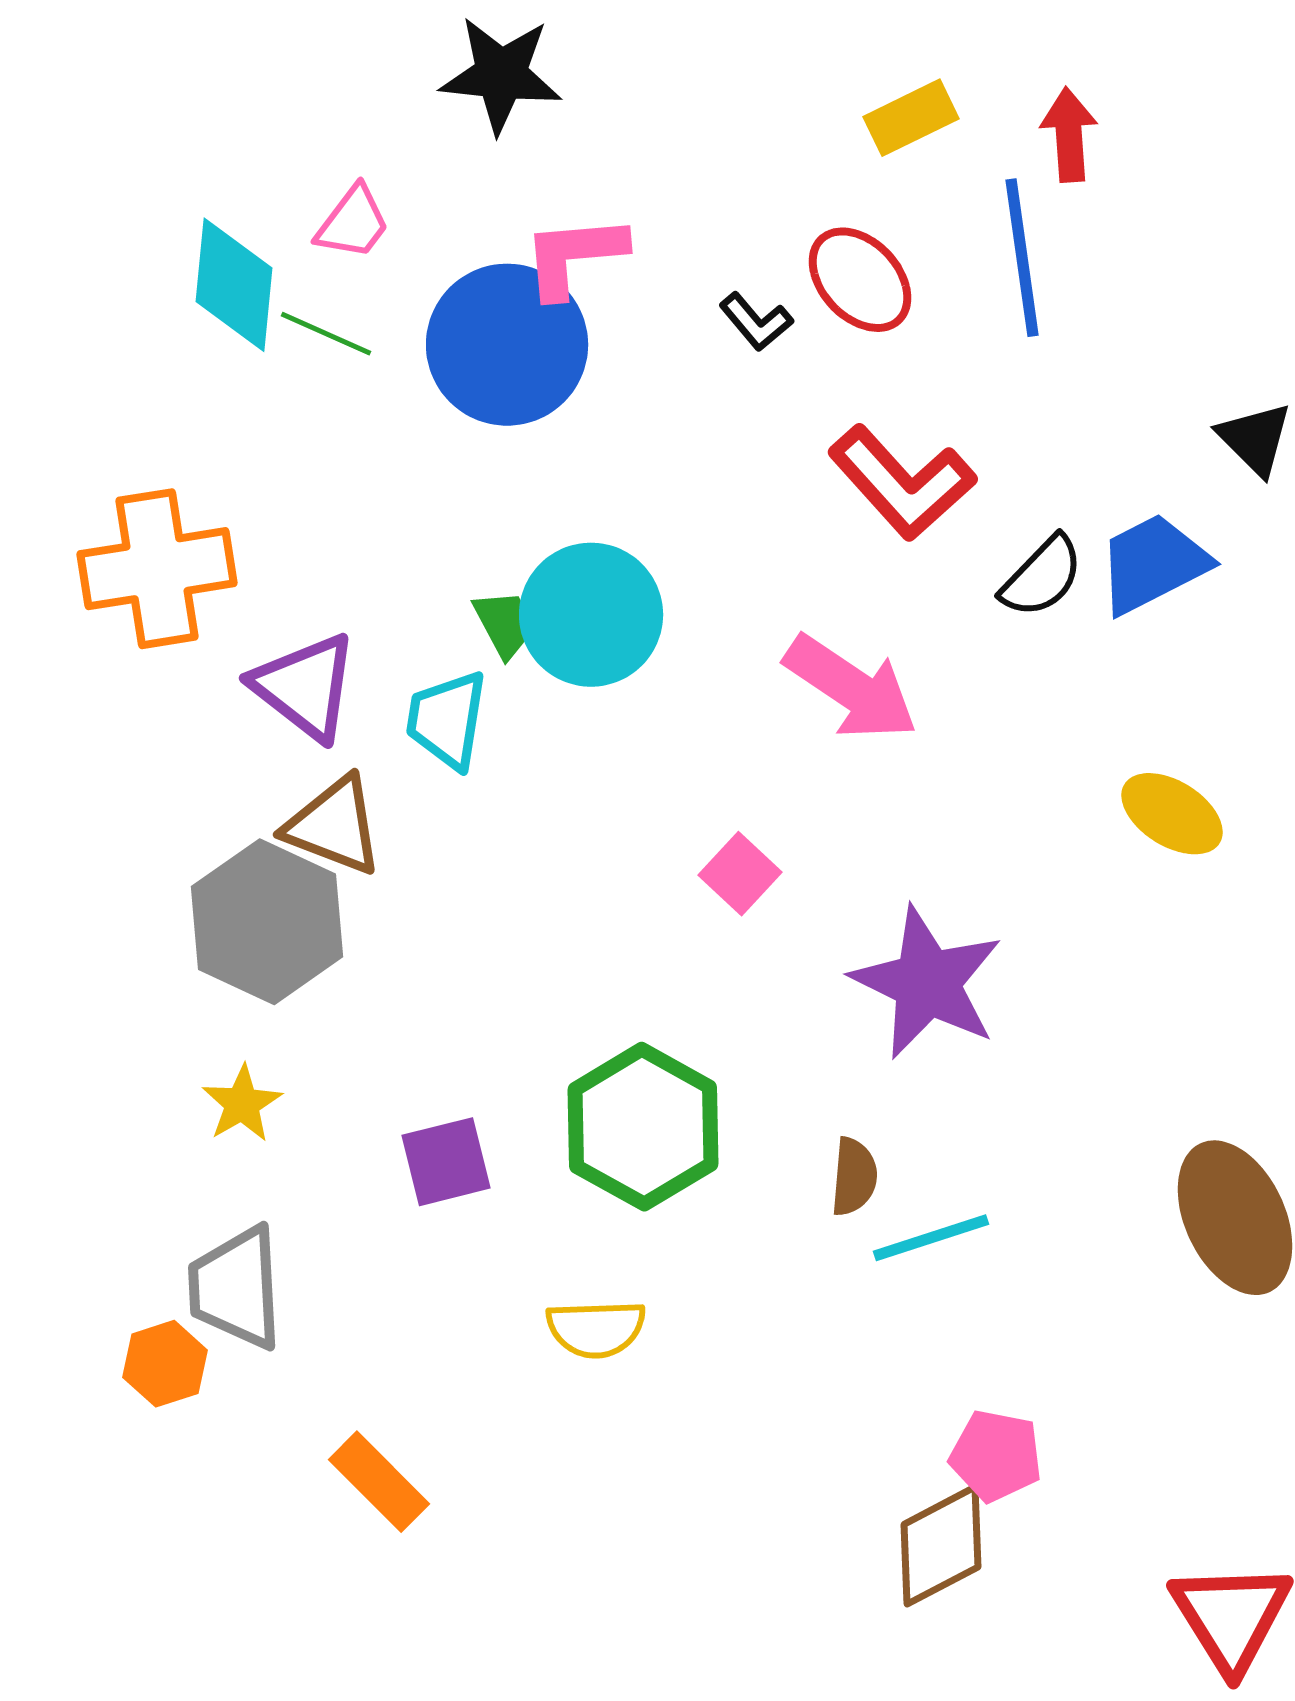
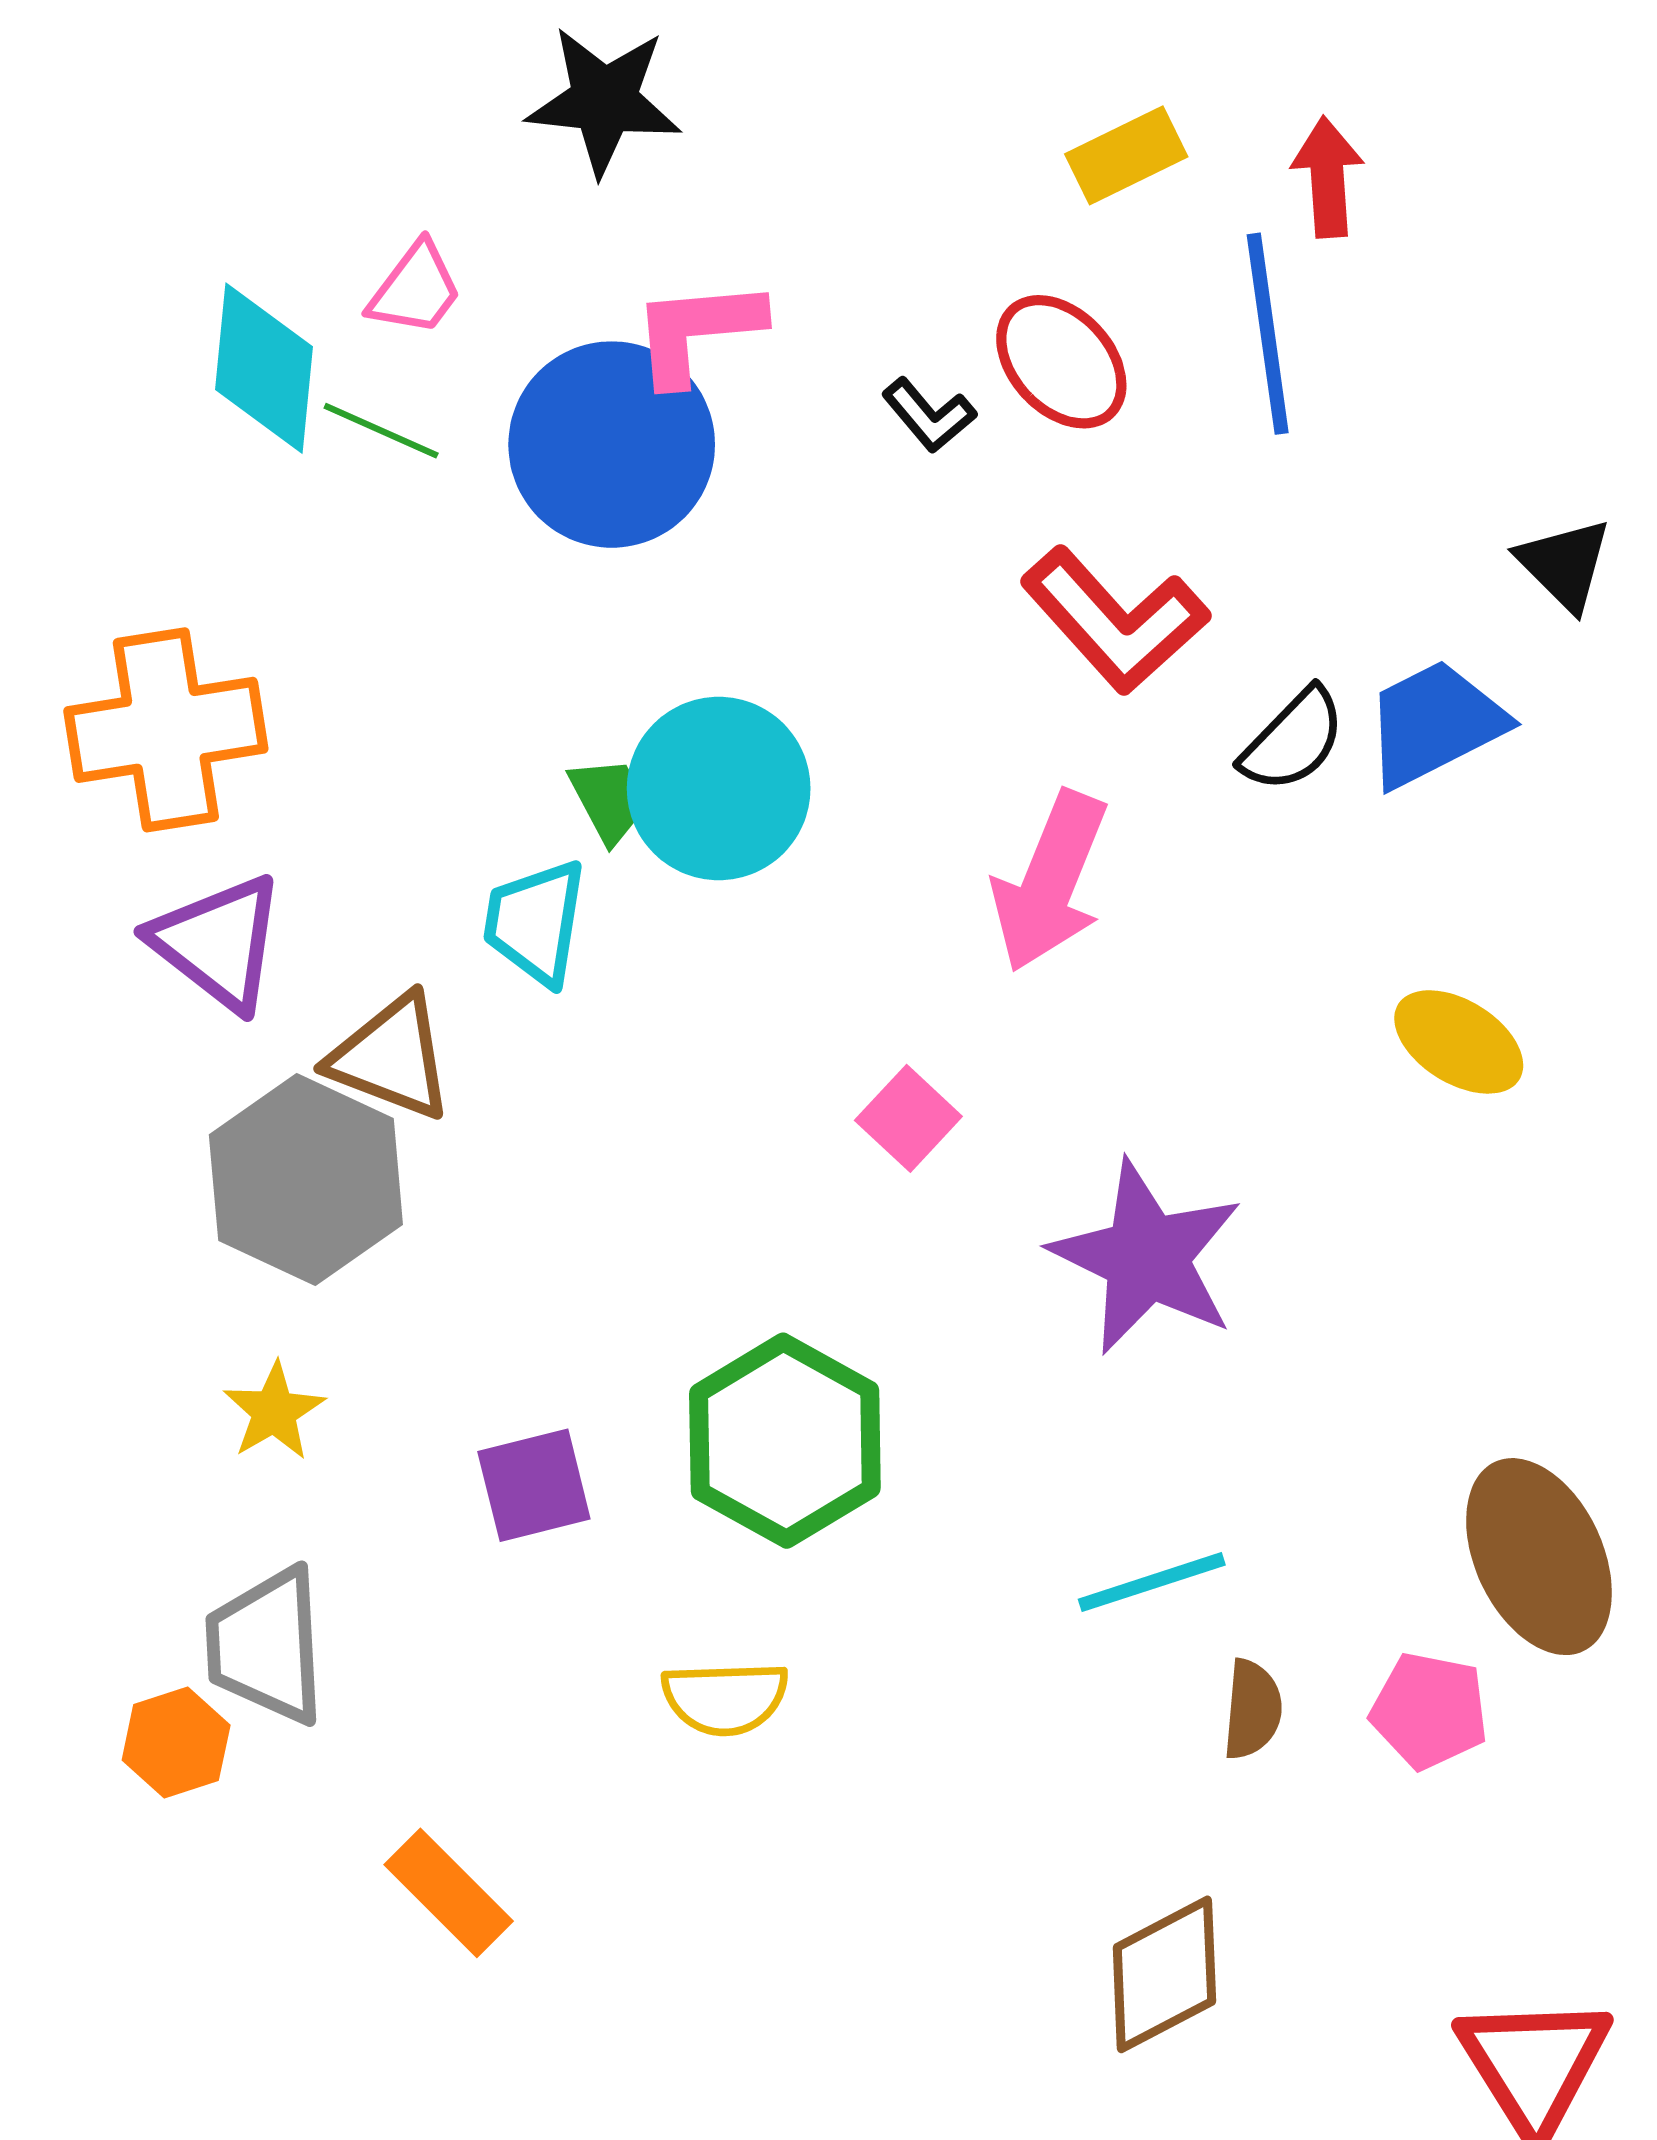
purple triangle: (305, 687) -> (218, 943), moved
pink arrow: (851, 688) -> (1050, 881), turned 78
brown semicircle: (854, 1177) -> (1252, 1709), moved
pink pentagon: (996, 1456) -> (1429, 1711), moved

